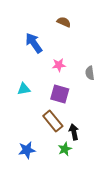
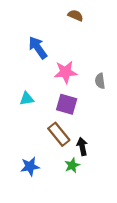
brown semicircle: (64, 22) -> (76, 15), moved
pink star: (59, 65) -> (66, 72), size x1.5

